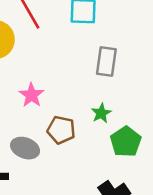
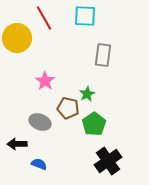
green star: (101, 113) -> (87, 94), moved
green pentagon: (126, 142) -> (94, 124), moved

